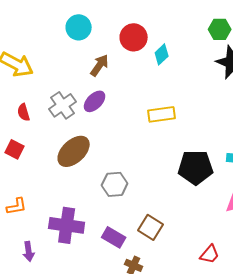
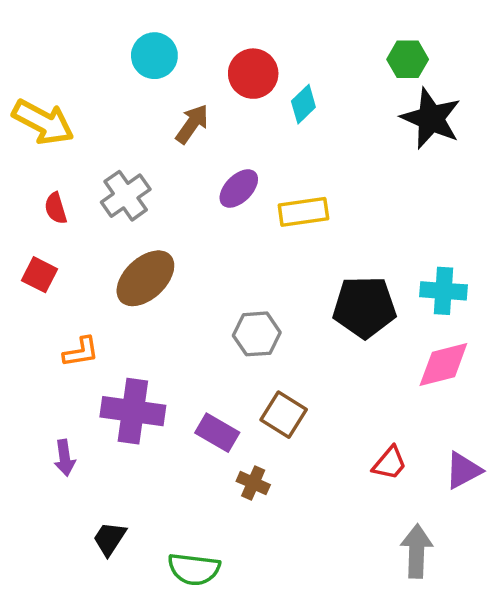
purple ellipse: (95, 101) -> (239, 189), moved
gray hexagon: (115, 184) -> (257, 334), moved
orange L-shape: (17, 206) -> (81, 352), moved

